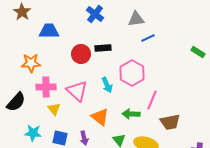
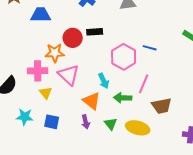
blue line: (148, 38) -> (150, 48), moved, turned 40
orange star: (31, 63) -> (55, 53), moved
cyan arrow: (107, 85) -> (104, 81), moved
purple arrow: (84, 138) -> (86, 122), moved

